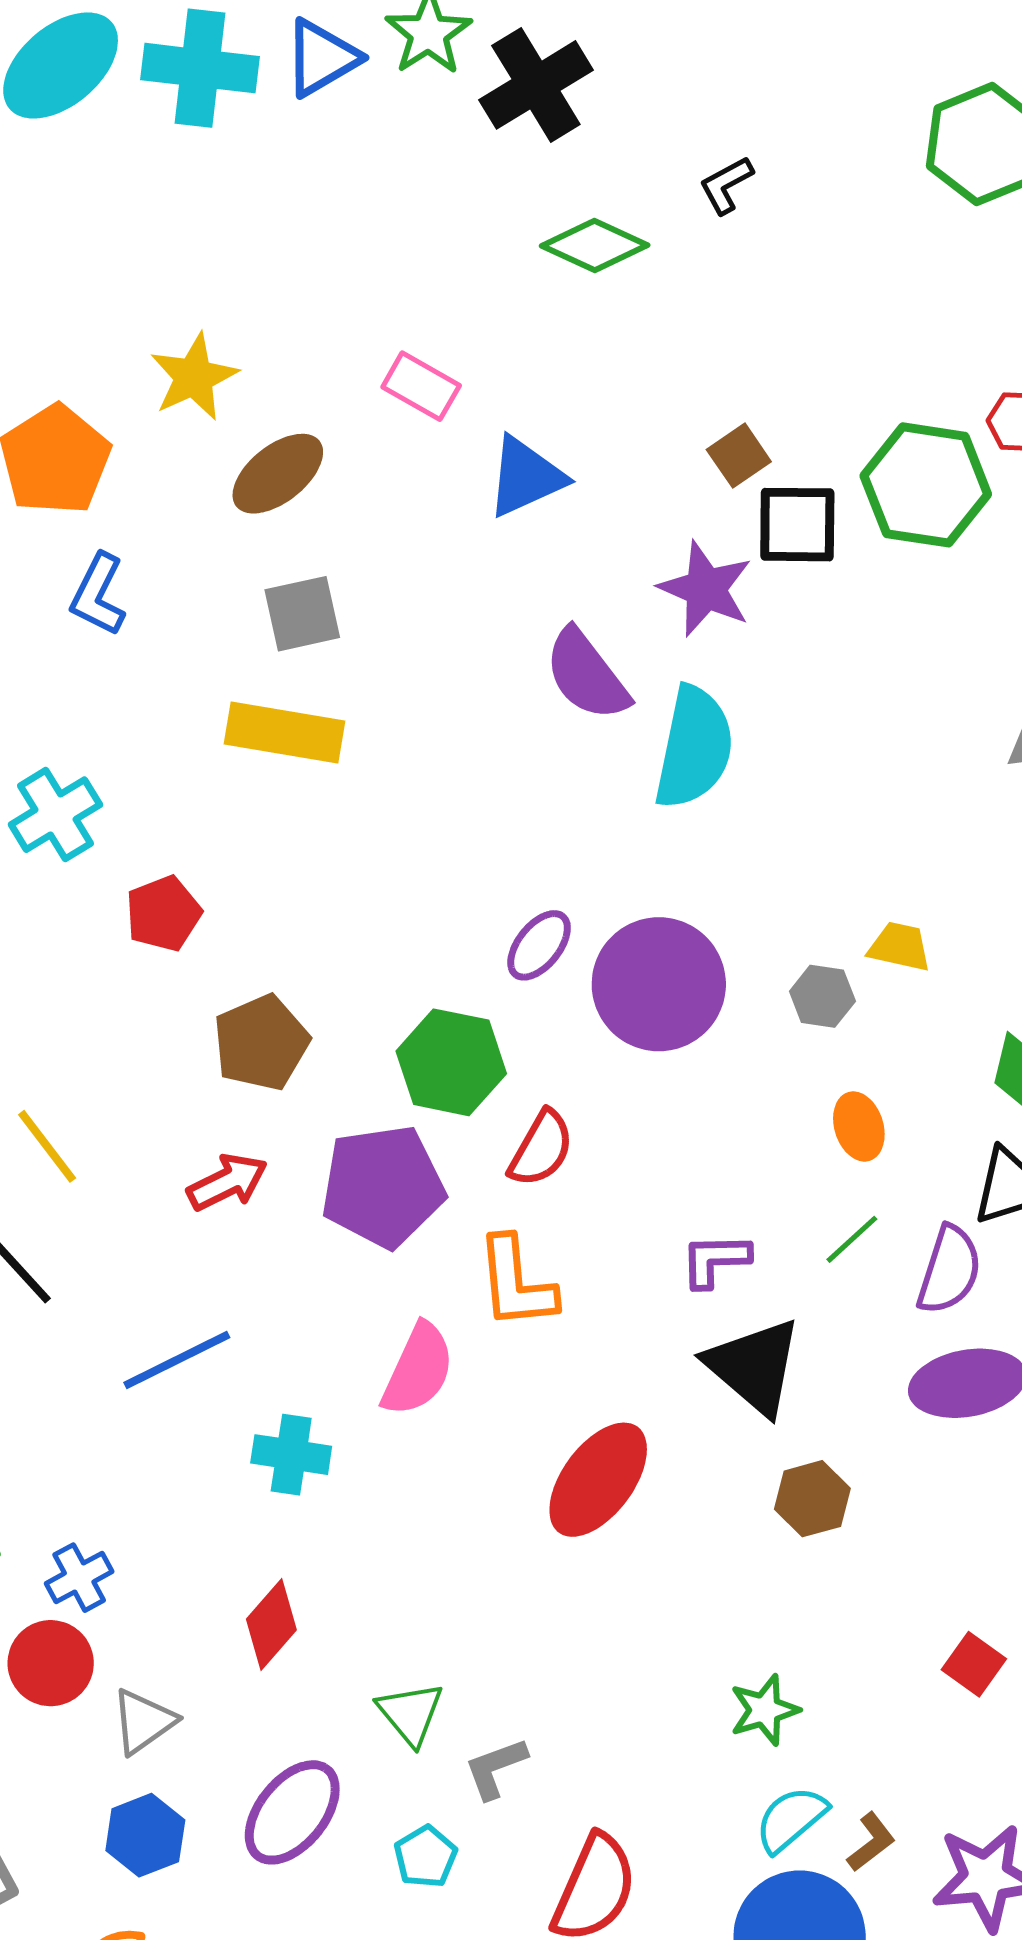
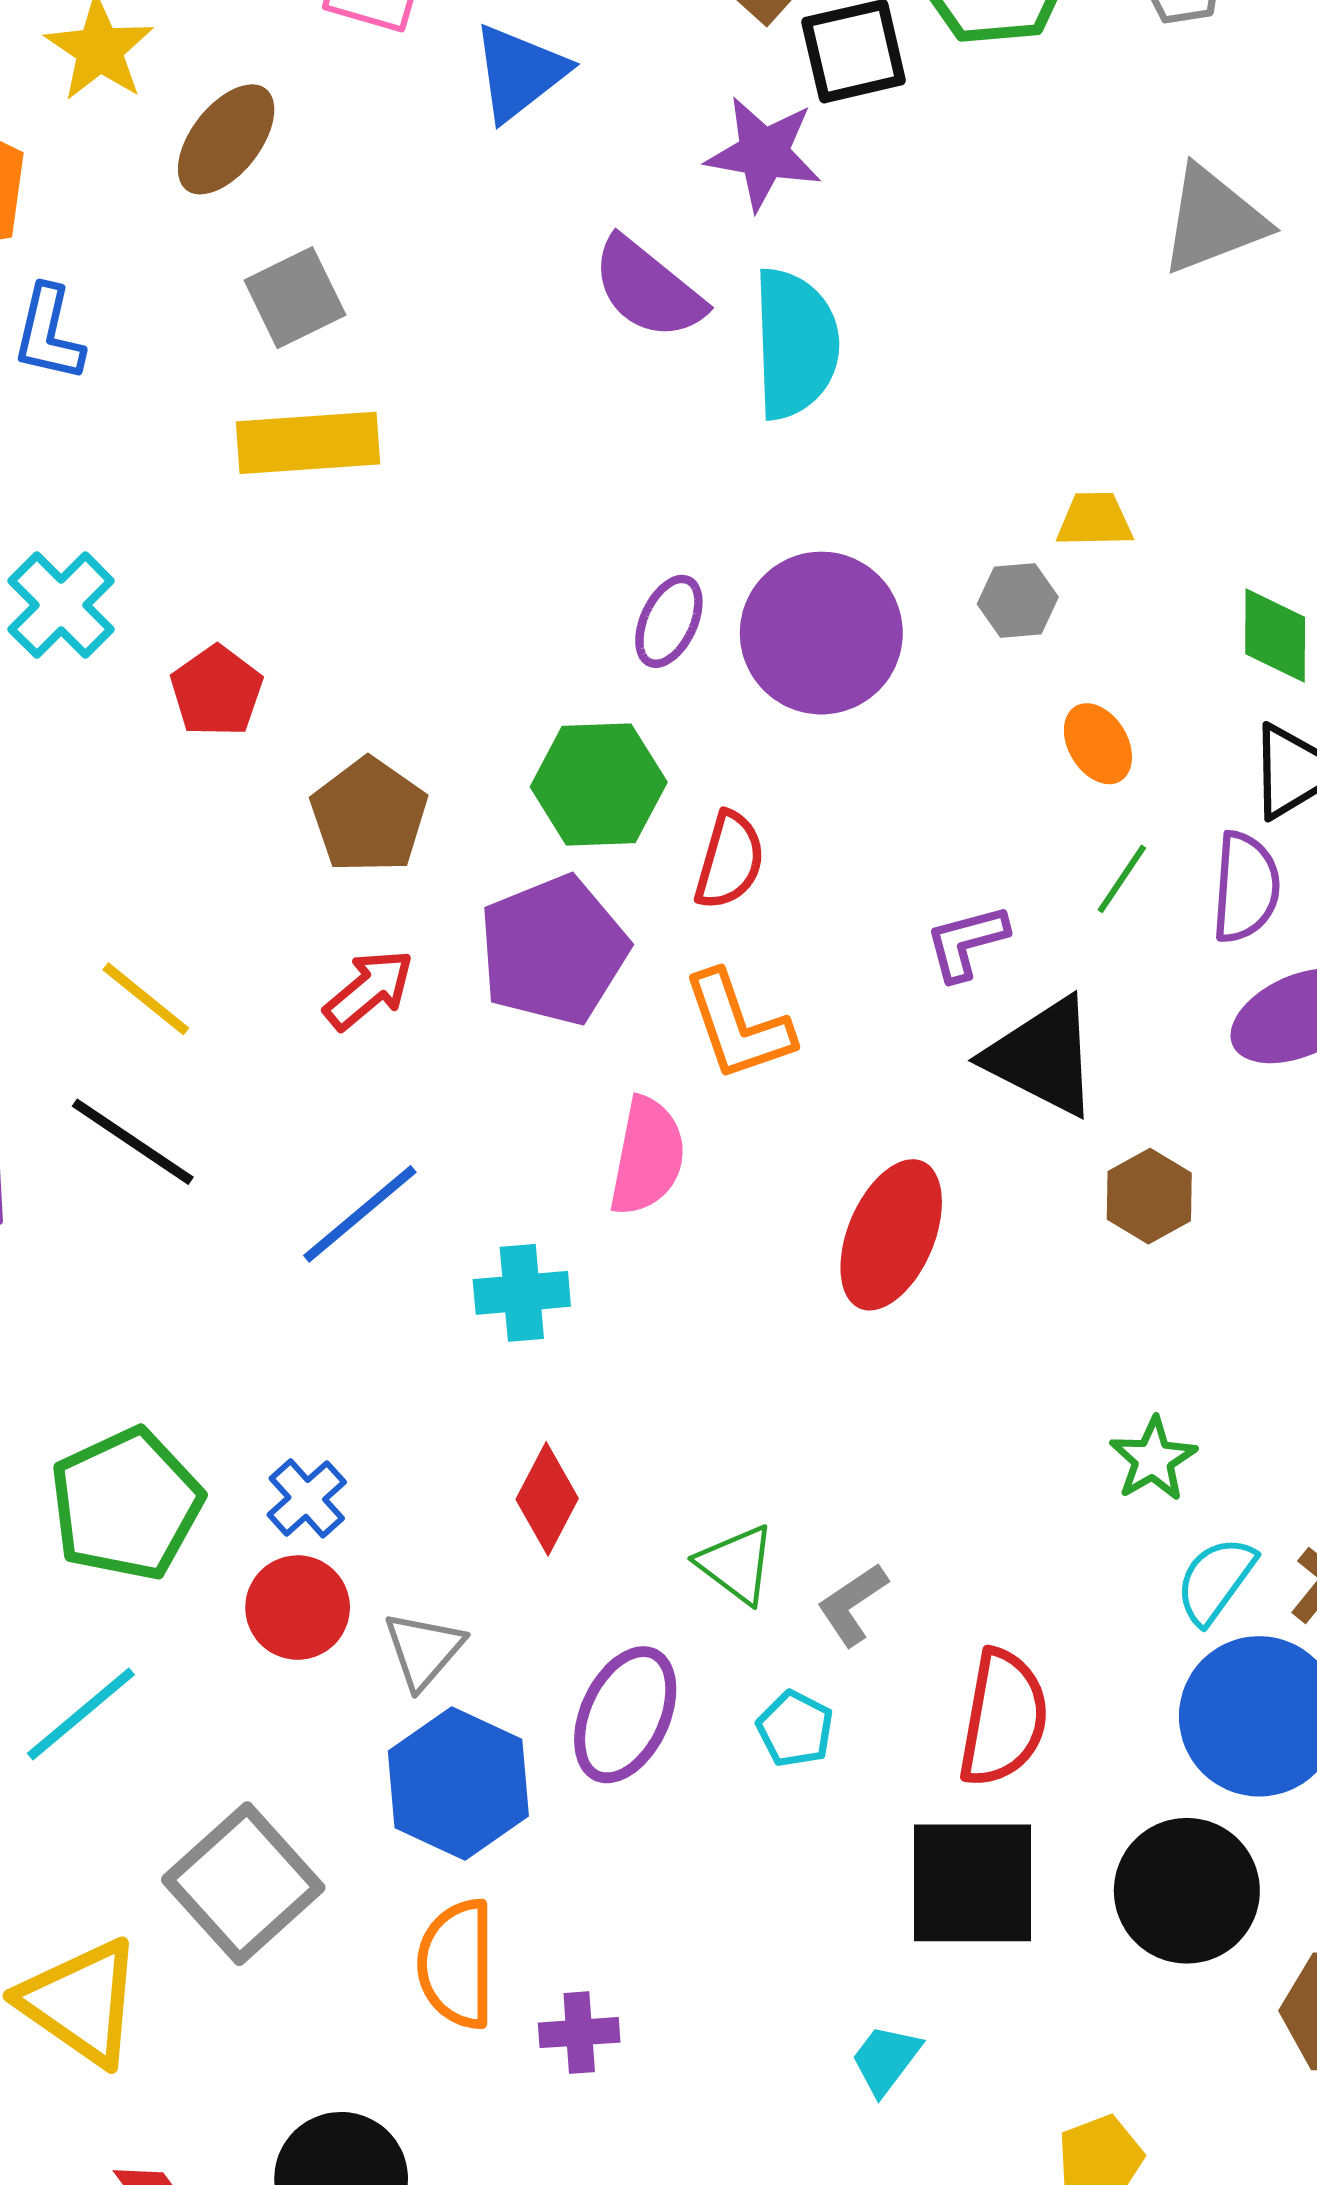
blue hexagon: (145, 1835) -> (458, 1784), size x1.5

